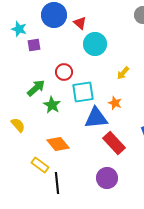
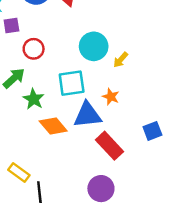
cyan circle: (95, 44) -> (94, 46), moved
red circle: (64, 72) -> (34, 49), moved
orange diamond: (58, 144) -> (53, 126), moved

